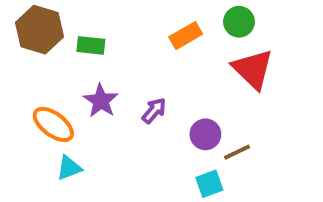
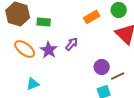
purple arrow: (154, 111) -> (72, 44), moved
orange ellipse: (53, 124) -> (25, 49), moved

